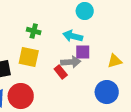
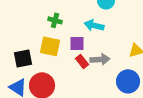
purple square: (83, 52) -> (77, 43), moved
gray arrow: (71, 62) -> (100, 59), moved

